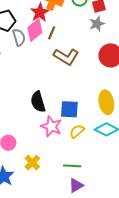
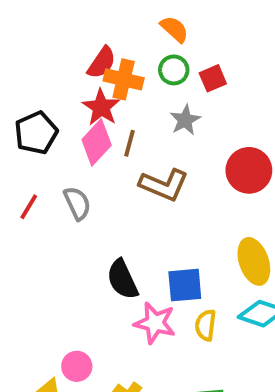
gray star: (97, 24) -> (185, 120), moved
gray semicircle: (19, 37) -> (77, 203), moved
yellow semicircle: (77, 131) -> (206, 325), turned -35

